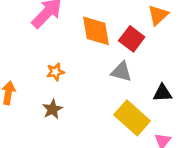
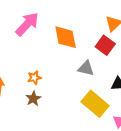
red square: (132, 39) -> (105, 45), moved
orange star: (55, 72) -> (34, 78), moved

